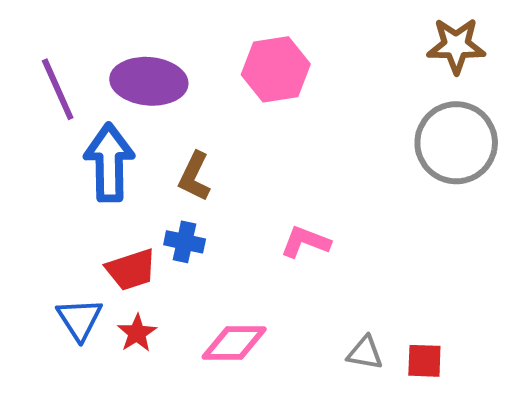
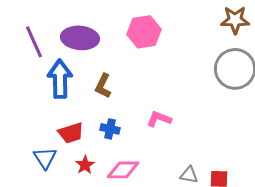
blue cross: (185, 242) -> (110, 129), moved
red star: (137, 333) -> (85, 165), moved

